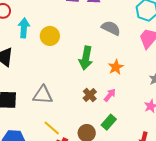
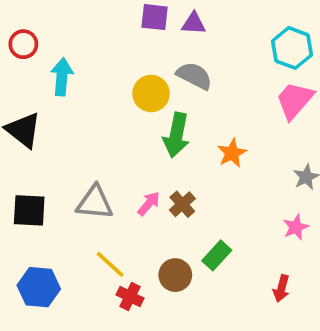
gray semicircle: (111, 28) -> (194, 76), moved
yellow circle: (50, 36) -> (151, 94), moved
pink arrow: (110, 95) -> (149, 204), moved

